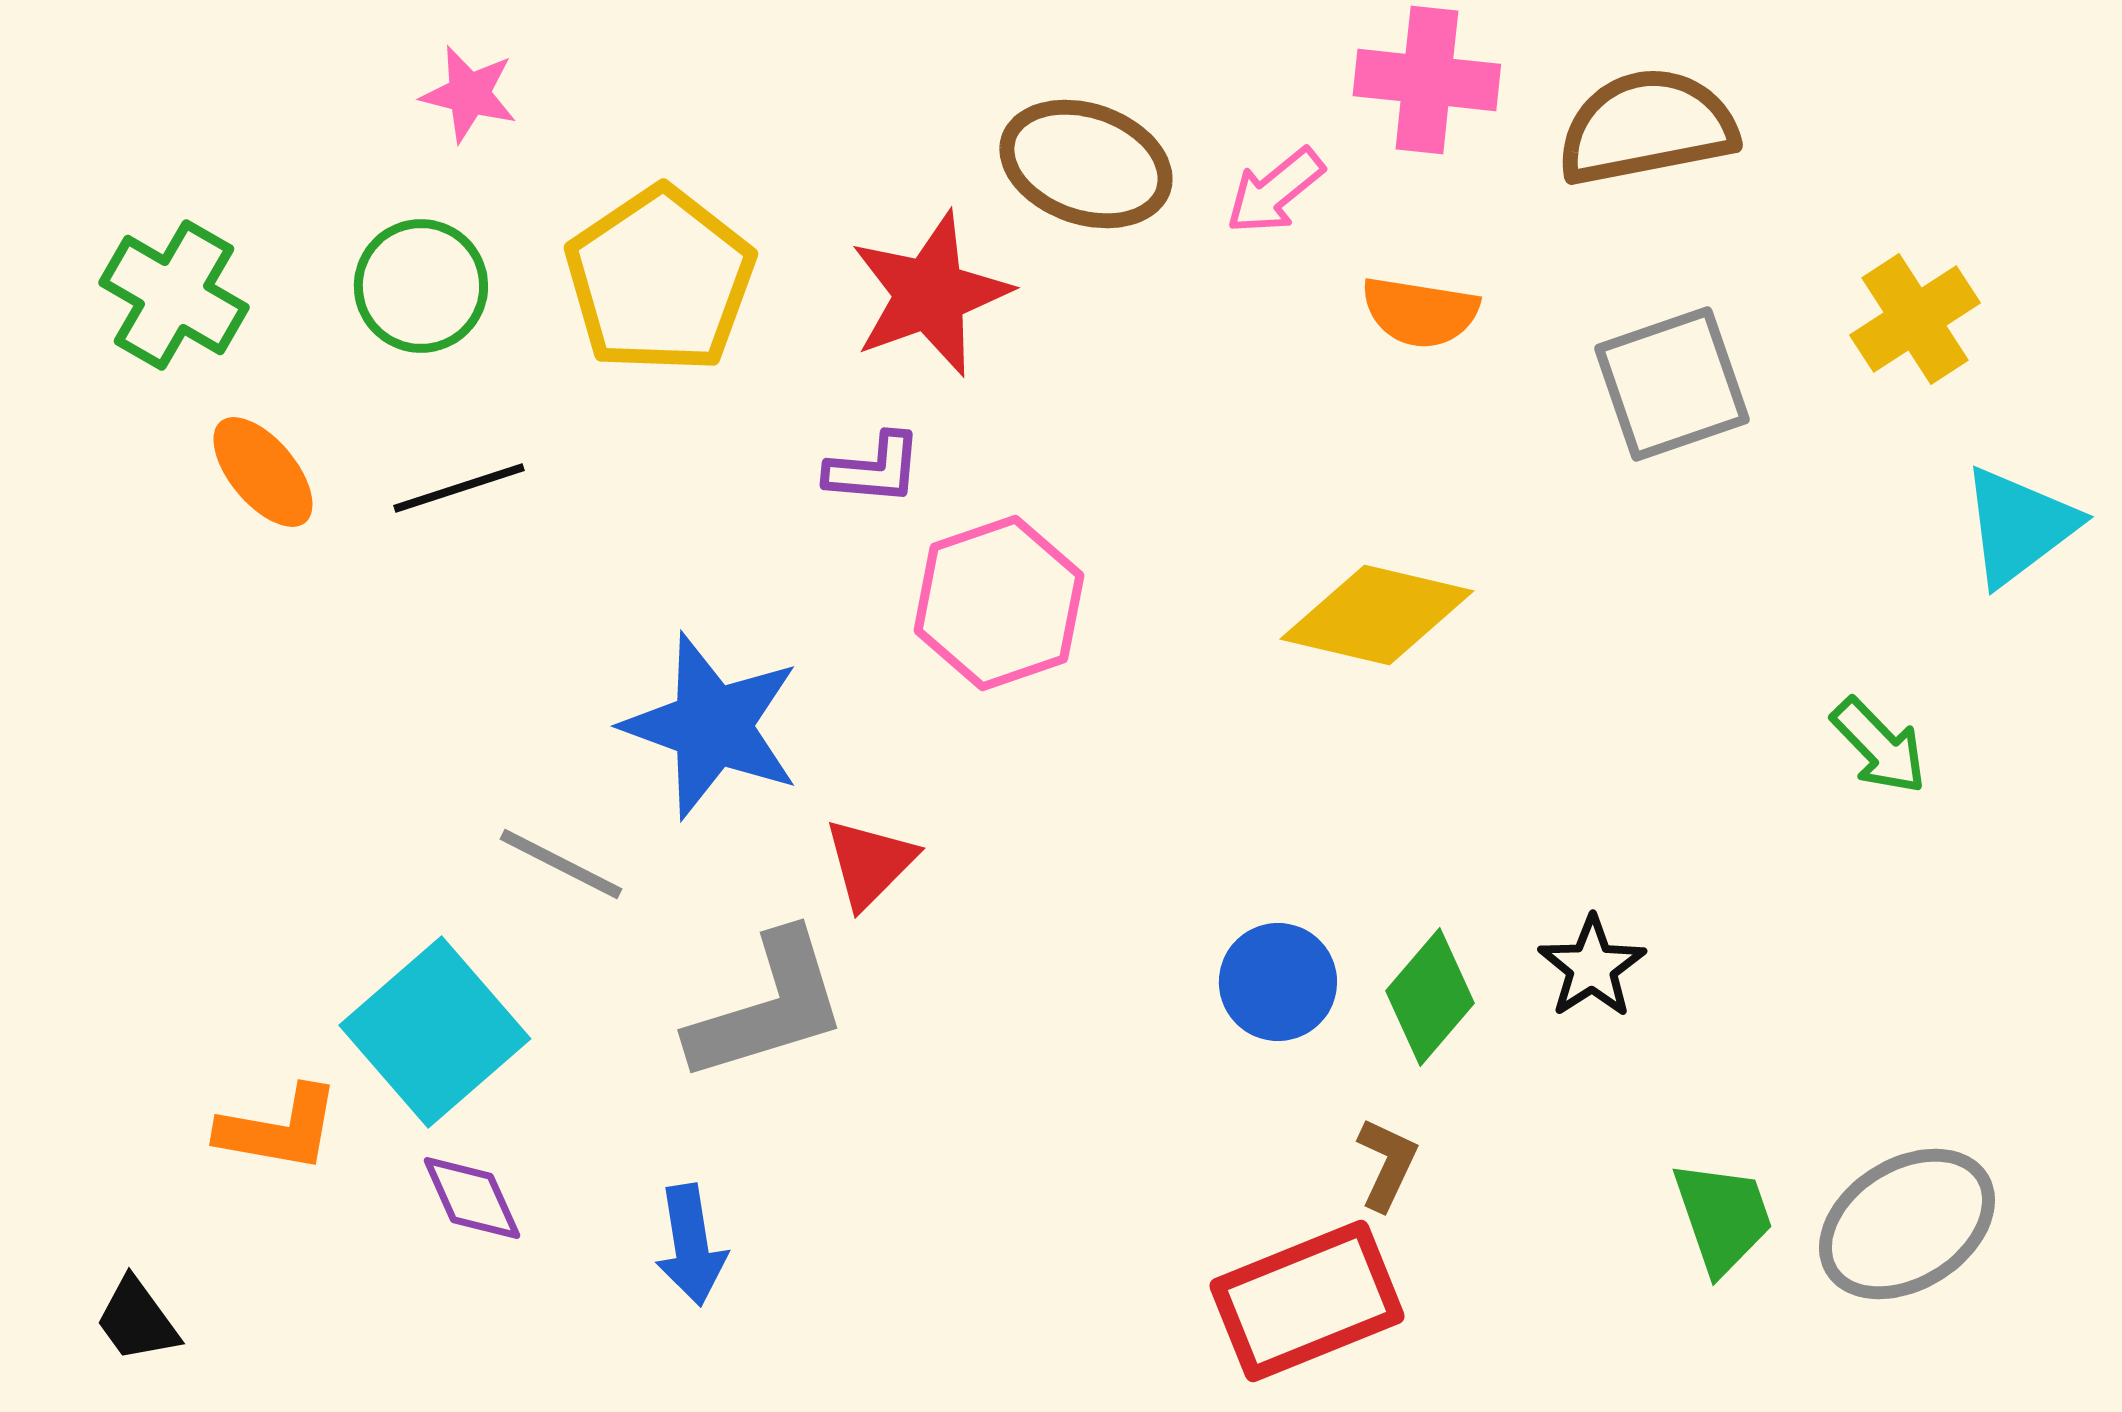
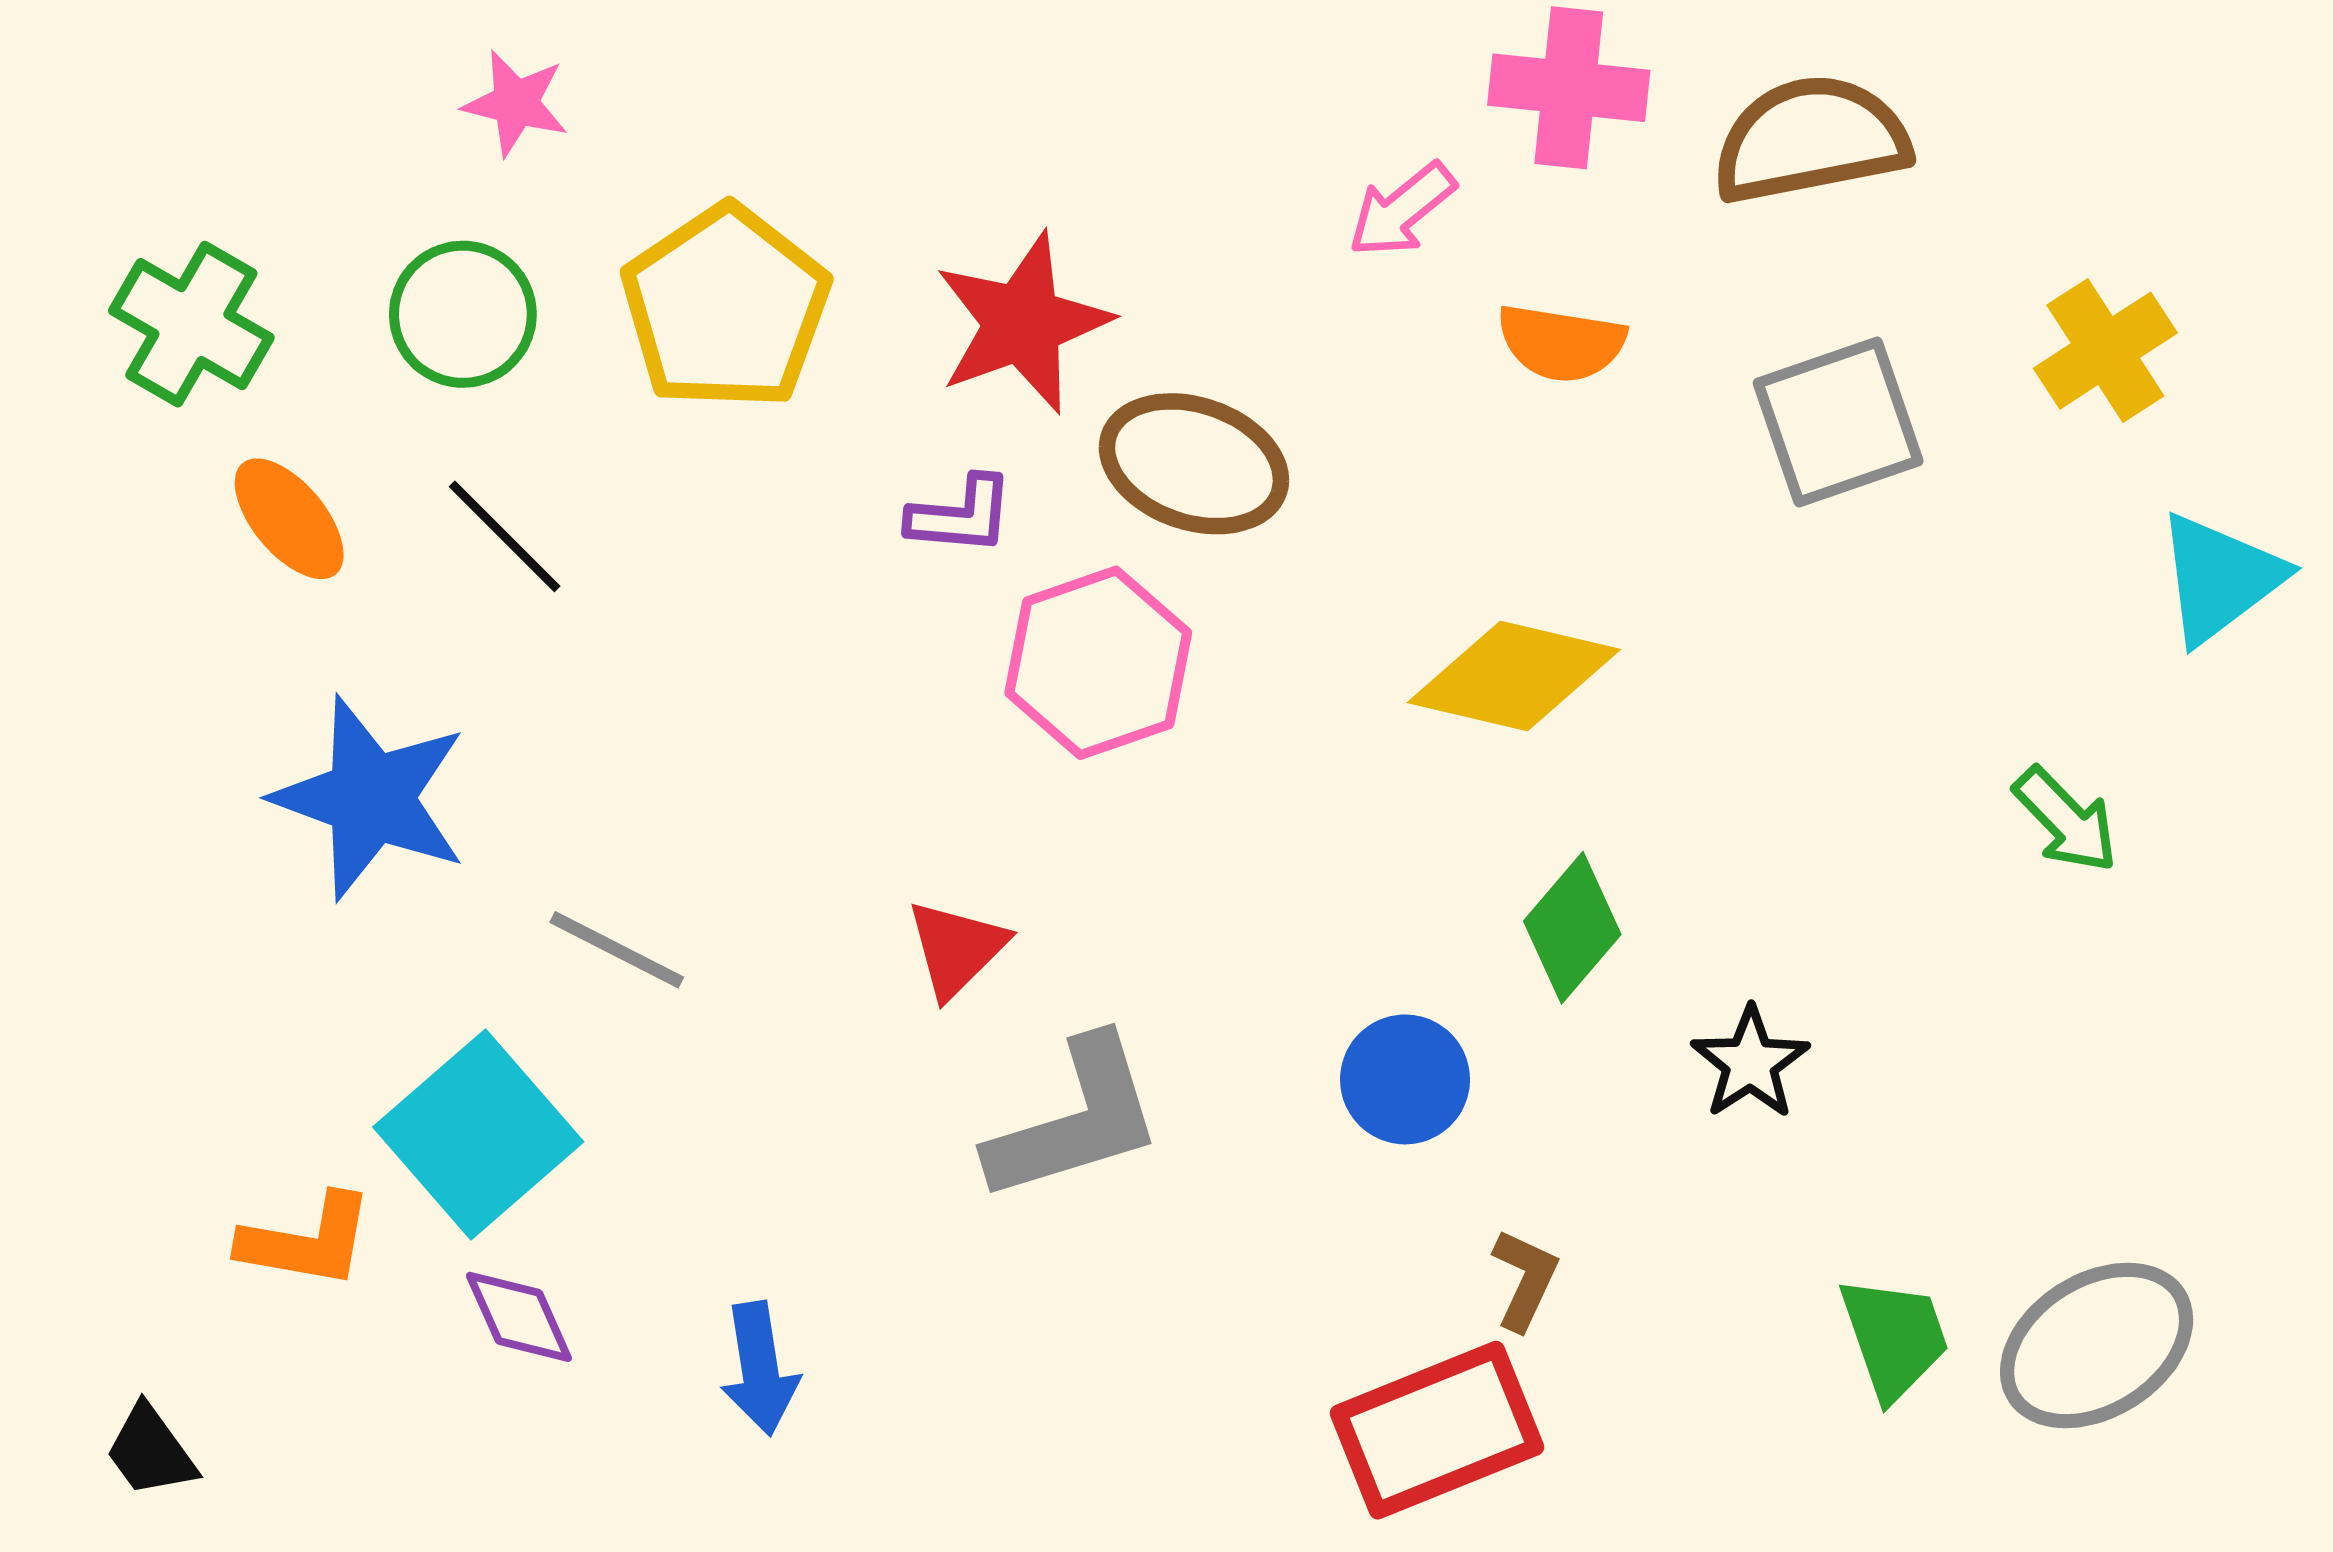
brown ellipse: (1086, 164) -> (1194, 464), moved
black line: (459, 488) -> (505, 536), turned 63
blue star: (712, 726) -> (371, 798), moved
green diamond: (1430, 997) -> (1572, 928), moved
gray L-shape: (768, 1007) -> (1075, 1120), moved

